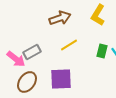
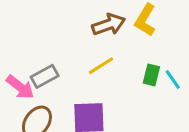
brown arrow: (60, 18) -> (109, 25), moved

